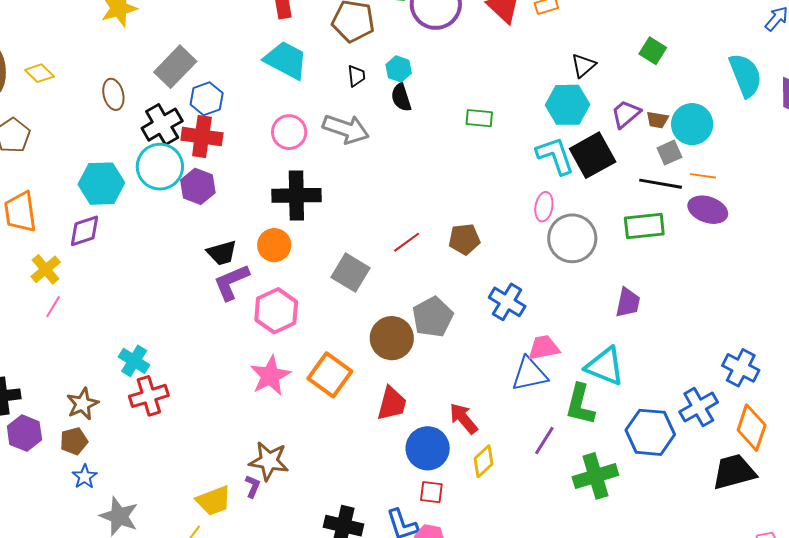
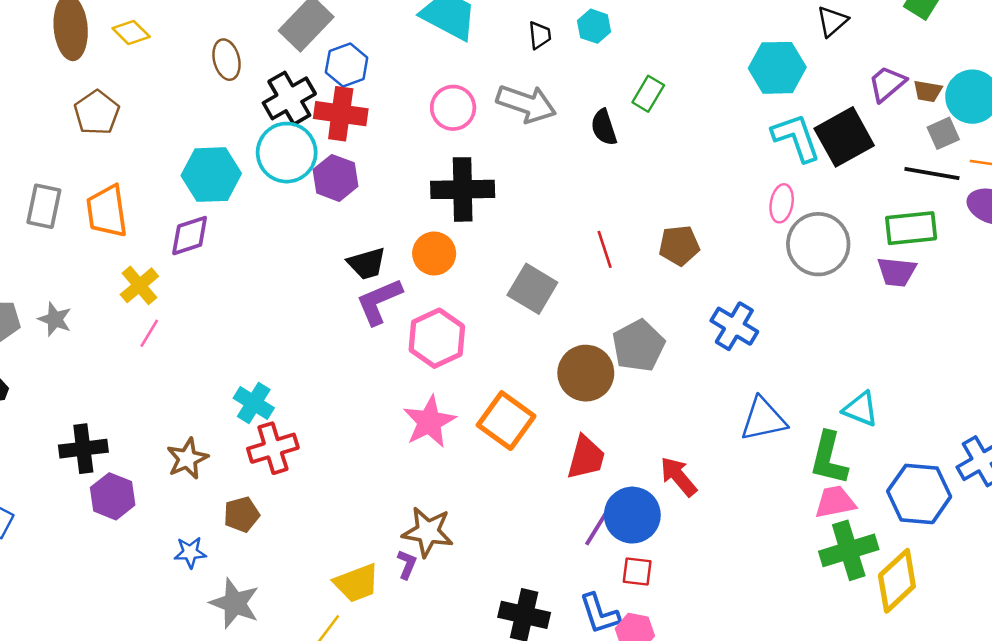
black semicircle: (401, 97) -> (604, 127), moved
cyan hexagon: (568, 105) -> (777, 68), moved
green rectangle: (479, 118) -> (648, 94), moved, turned -64
red line: (407, 242) -> (605, 249), turned -72
purple trapezoid: (628, 303) -> (897, 272), moved, turned 84
pink trapezoid: (544, 348) -> (835, 502), moved
cyan triangle: (605, 366) -> (861, 409), size x0.7
purple line: (544, 440) -> (597, 528), moved
brown pentagon: (74, 441) -> (242, 515), moved
yellow diamond: (483, 461) -> (897, 581), moved, size x1.5
blue star: (85, 477) -> (190, 552), turned 30

